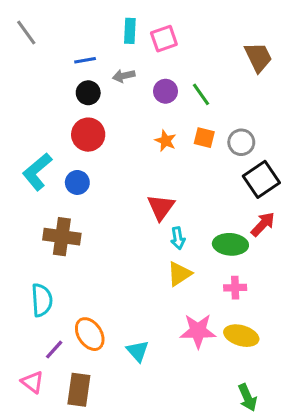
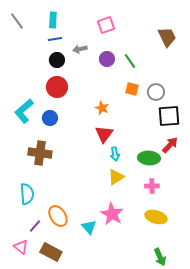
cyan rectangle: (130, 31) -> (53, 20), moved
orange star: (165, 141) -> (102, 108), moved
black square: (261, 179) -> (169, 116), turned 30
pink star: (198, 331) -> (112, 214), moved, turned 30
brown rectangle: (79, 390) -> (51, 252), turned -70

